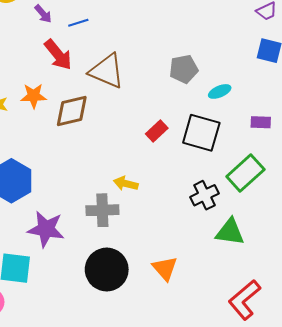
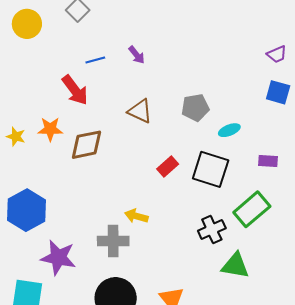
purple arrow: (43, 14) -> (137, 55), moved
brown triangle: (107, 71) -> (140, 111), moved, size x0.7

